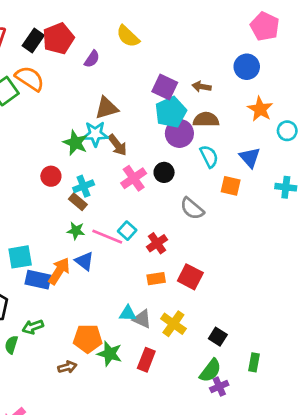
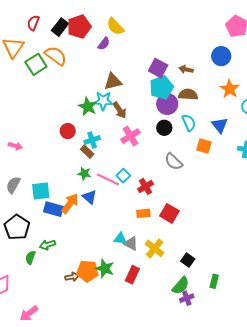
yellow semicircle: (128, 36) -> (115, 27), moved
black circle: (164, 172) -> (164, 128), moved
orange pentagon: (88, 339) -> (88, 271), moved

